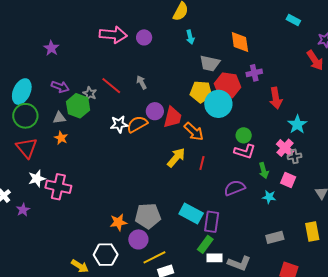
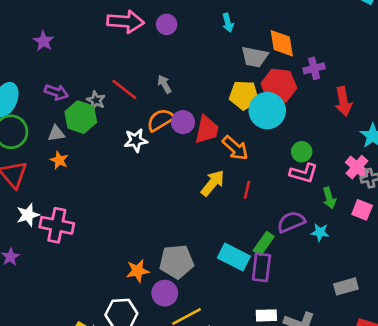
orange diamond: (240, 42) -> (282, 43), moved
orange semicircle: (137, 124) -> (160, 120), moved
cyan star: (269, 197) -> (320, 232), moved
green rectangle: (205, 244) -> (264, 244), moved

